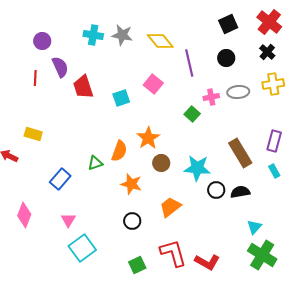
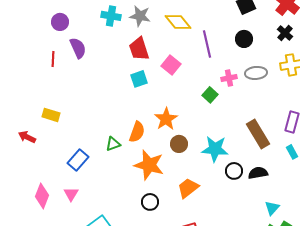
red trapezoid: (83, 87) -> (139, 49), moved
orange star: (131, 184) -> (149, 165), size x1.4
pink triangle: (68, 220) -> (71, 194), moved

